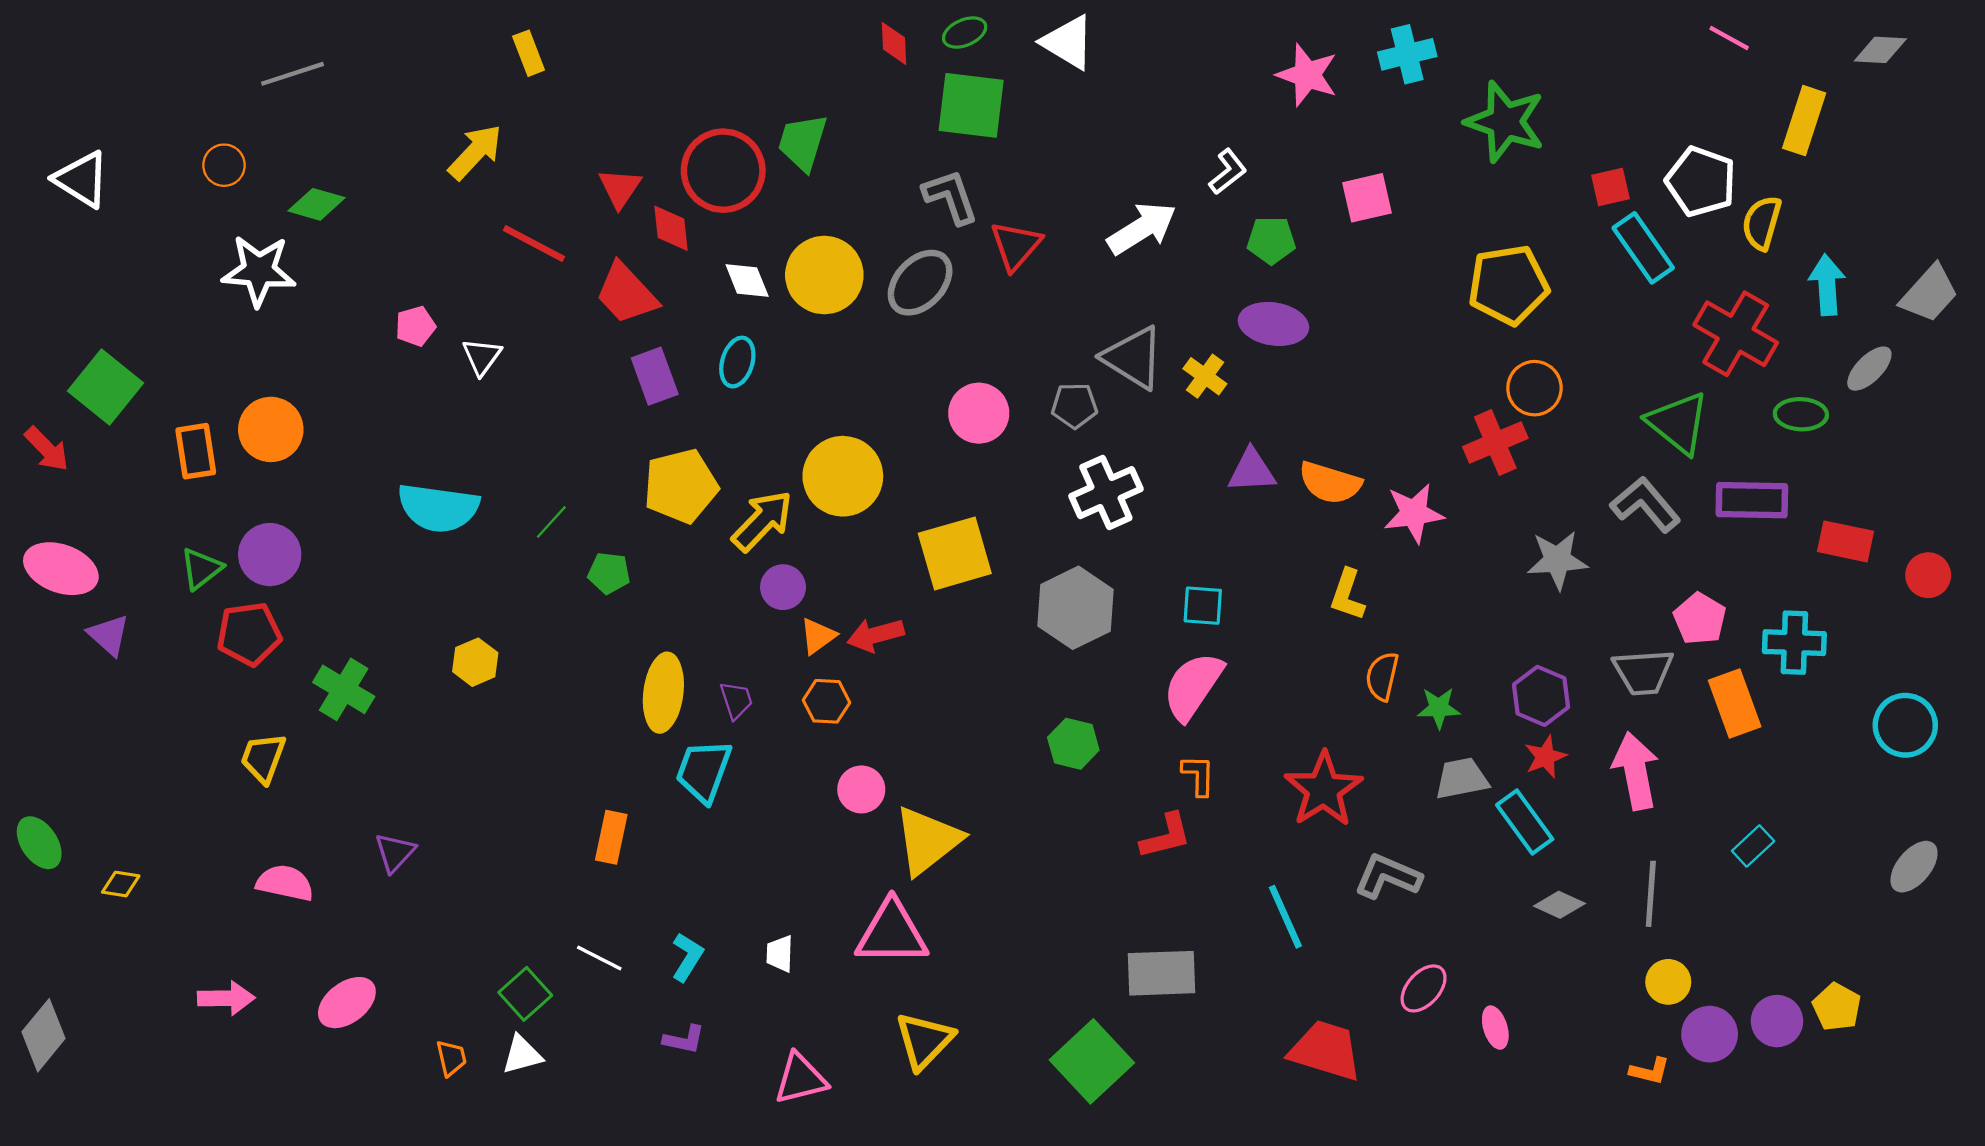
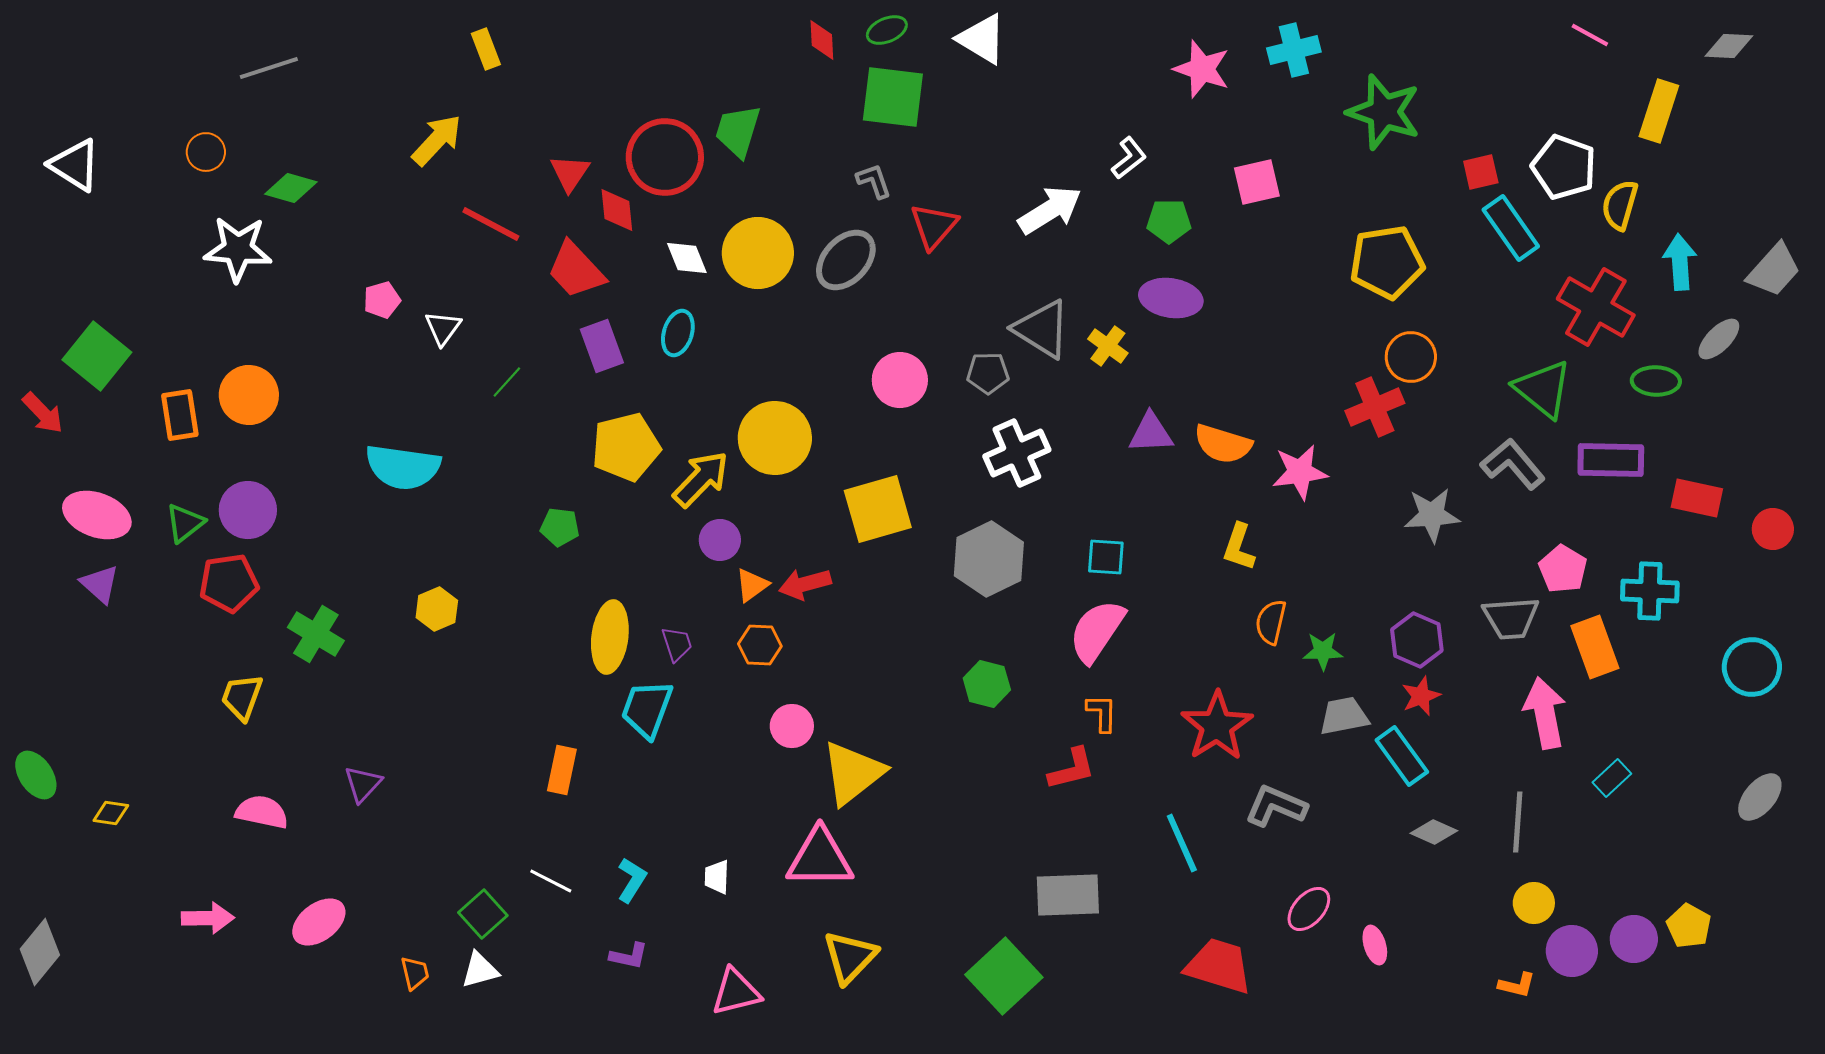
gray L-shape: (950, 197) -> (874, 181), size x0.7
green line: (551, 522) -> (507, 382), moved
pink ellipse: (61, 569) -> (97, 515), moved
pink arrow: (1636, 771) -> (1545, 713), moved

